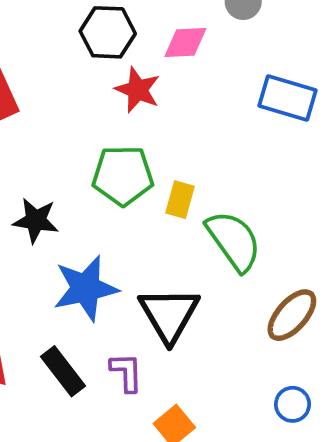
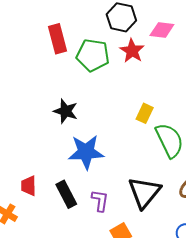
green pentagon: (123, 175) -> (93, 55), moved
black triangle: (169, 315) -> (144, 192), moved

